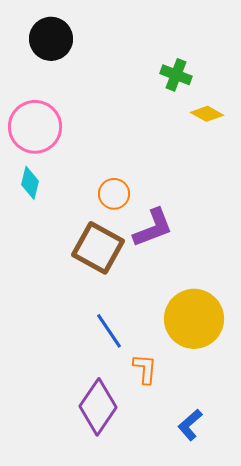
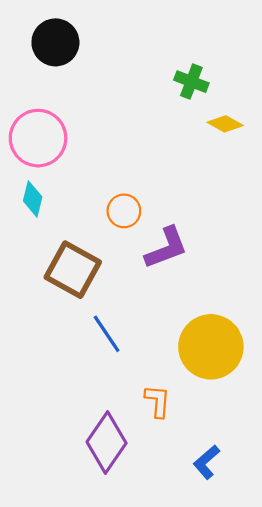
brown square: (98, 248) -> (73, 270), moved
blue line: (109, 331) -> (107, 334), moved

